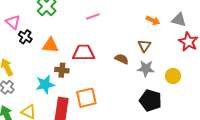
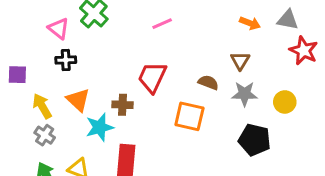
pink triangle: (13, 22) -> (59, 28), moved
black cross: (25, 37) -> (66, 60), turned -32
orange triangle: (50, 45) -> (78, 100), moved, turned 42
red trapezoid: (84, 53) -> (152, 77), turned -60
orange square: (86, 98) -> (189, 116), moved, turned 30

